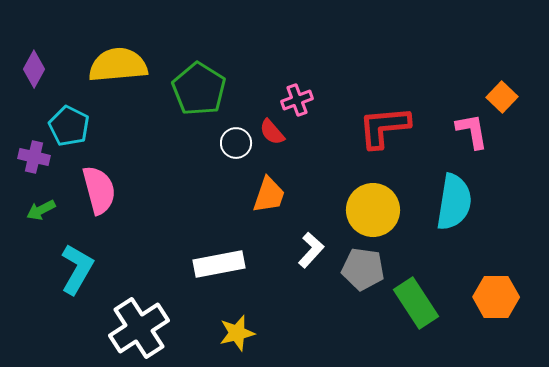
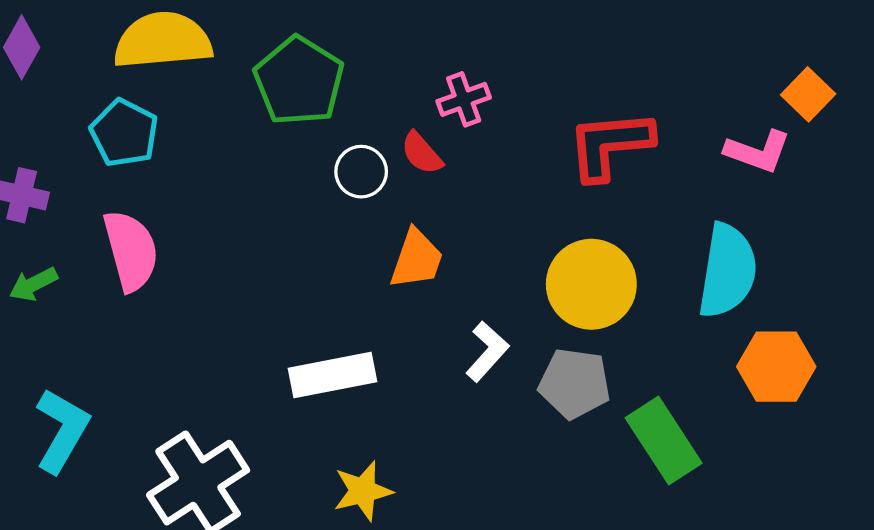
cyan pentagon: (69, 126) -> (124, 133), moved
pink L-shape: (472, 131) -> (758, 151), turned 120
cyan L-shape: (77, 269) -> (62, 430), moved
orange hexagon: (496, 297) -> (776, 367), moved

